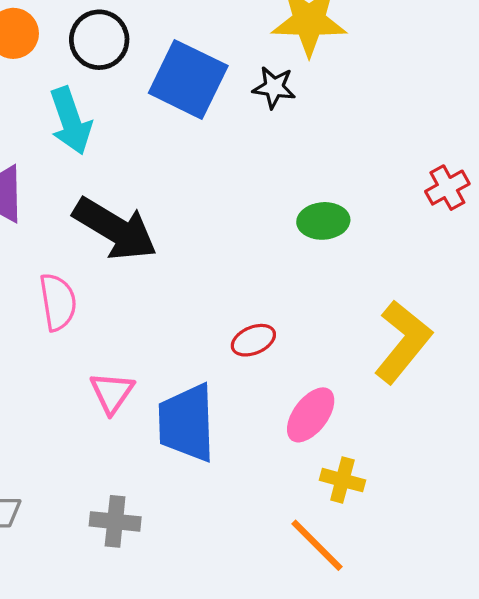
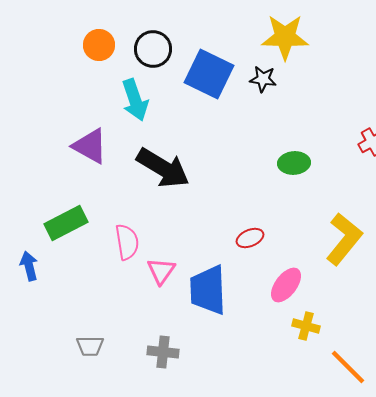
pink semicircle: (58, 302) -> (127, 242), moved
orange line: (317, 545) -> (348, 367), moved

